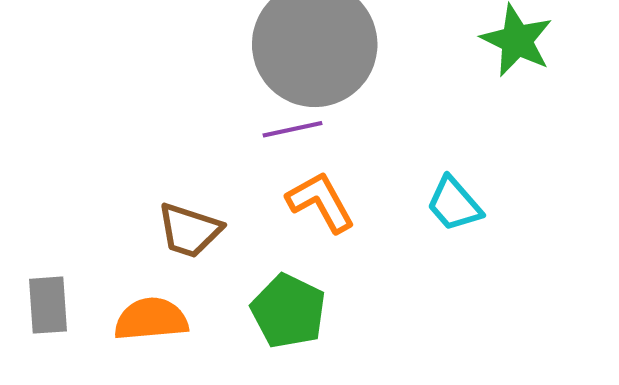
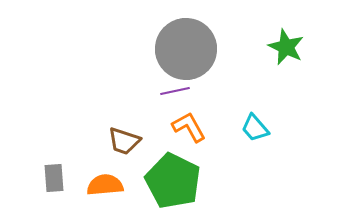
green pentagon: (288, 311) -> (173, 181), size x1.5

